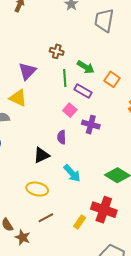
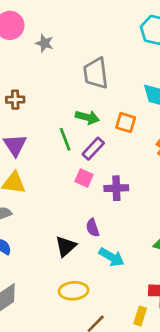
gray trapezoid: (104, 20) -> (96, 73), moved
brown cross: (57, 51) -> (15, 100), moved
purple rectangle: (83, 91) -> (93, 149), turned -60
purple semicircle: (62, 137) -> (93, 228), moved

